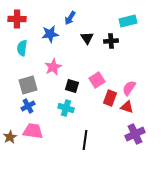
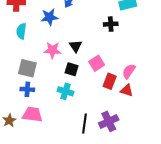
black triangle: (87, 38) -> (76, 46), moved
pink star: (53, 67) -> (52, 50), turned 30
gray square: (28, 85) -> (27, 68), turned 30
blue cross: (28, 106) -> (27, 89), turned 32
purple cross: (135, 134) -> (109, 121), moved

